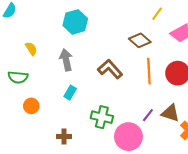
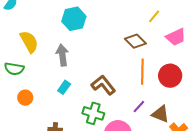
yellow semicircle: (31, 49) -> (29, 42), size x1.6
brown L-shape: (110, 69) -> (103, 85), moved
purple line: (148, 115) -> (139, 107), moved

